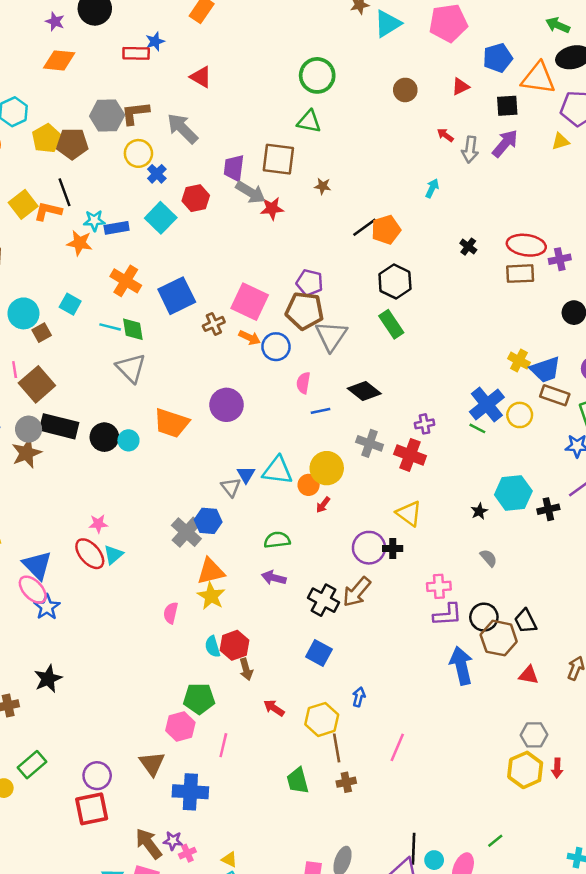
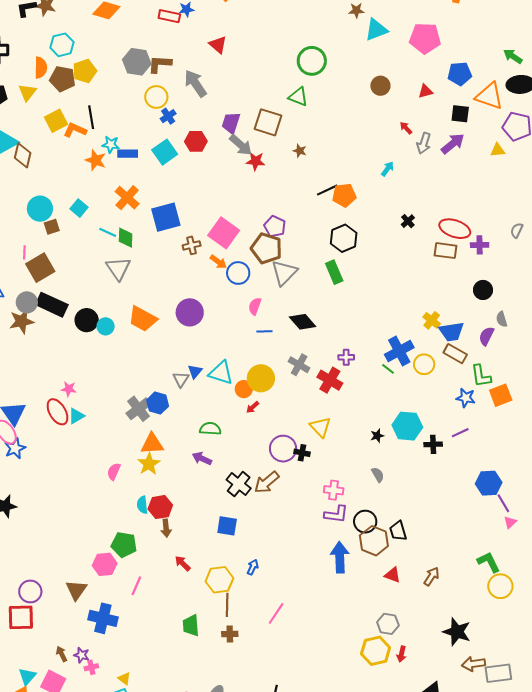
brown pentagon: (72, 144) -> (63, 79), moved
blue square: (319, 653) -> (227, 526), turned -30
brown arrow: (149, 844) -> (62, 654), size x0.6

